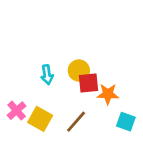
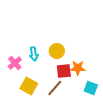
red square: (89, 83) -> (64, 71), moved
pink cross: (17, 111) -> (15, 63), moved

